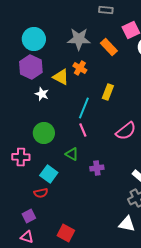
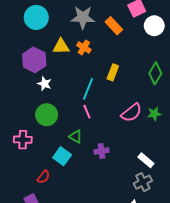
purple hexagon: (31, 67) -> (34, 60), moved
yellow triangle: (61, 77) -> (61, 46), moved, turned -30
white star: (42, 94) -> (45, 84), moved
cyan square: (49, 174) -> (62, 156), moved
red semicircle: (41, 193) -> (43, 177), turned -40

